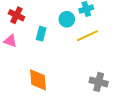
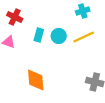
cyan circle: (67, 19) -> (59, 36), moved

